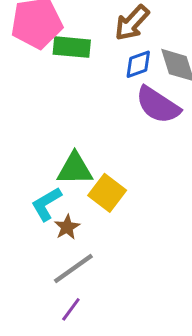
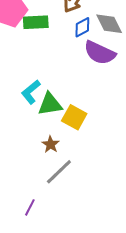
cyan L-shape: (46, 204) -> (31, 92), moved
purple line: (71, 309) -> (30, 207), moved

